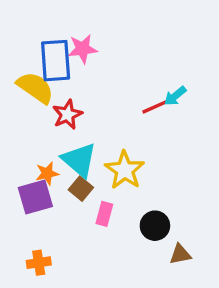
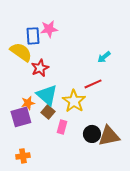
blue rectangle: (56, 61) -> (33, 36), size x0.7
red line: (157, 106) -> (93, 84), moved
brown triangle: (180, 254) -> (109, 136), moved, size x1.6

